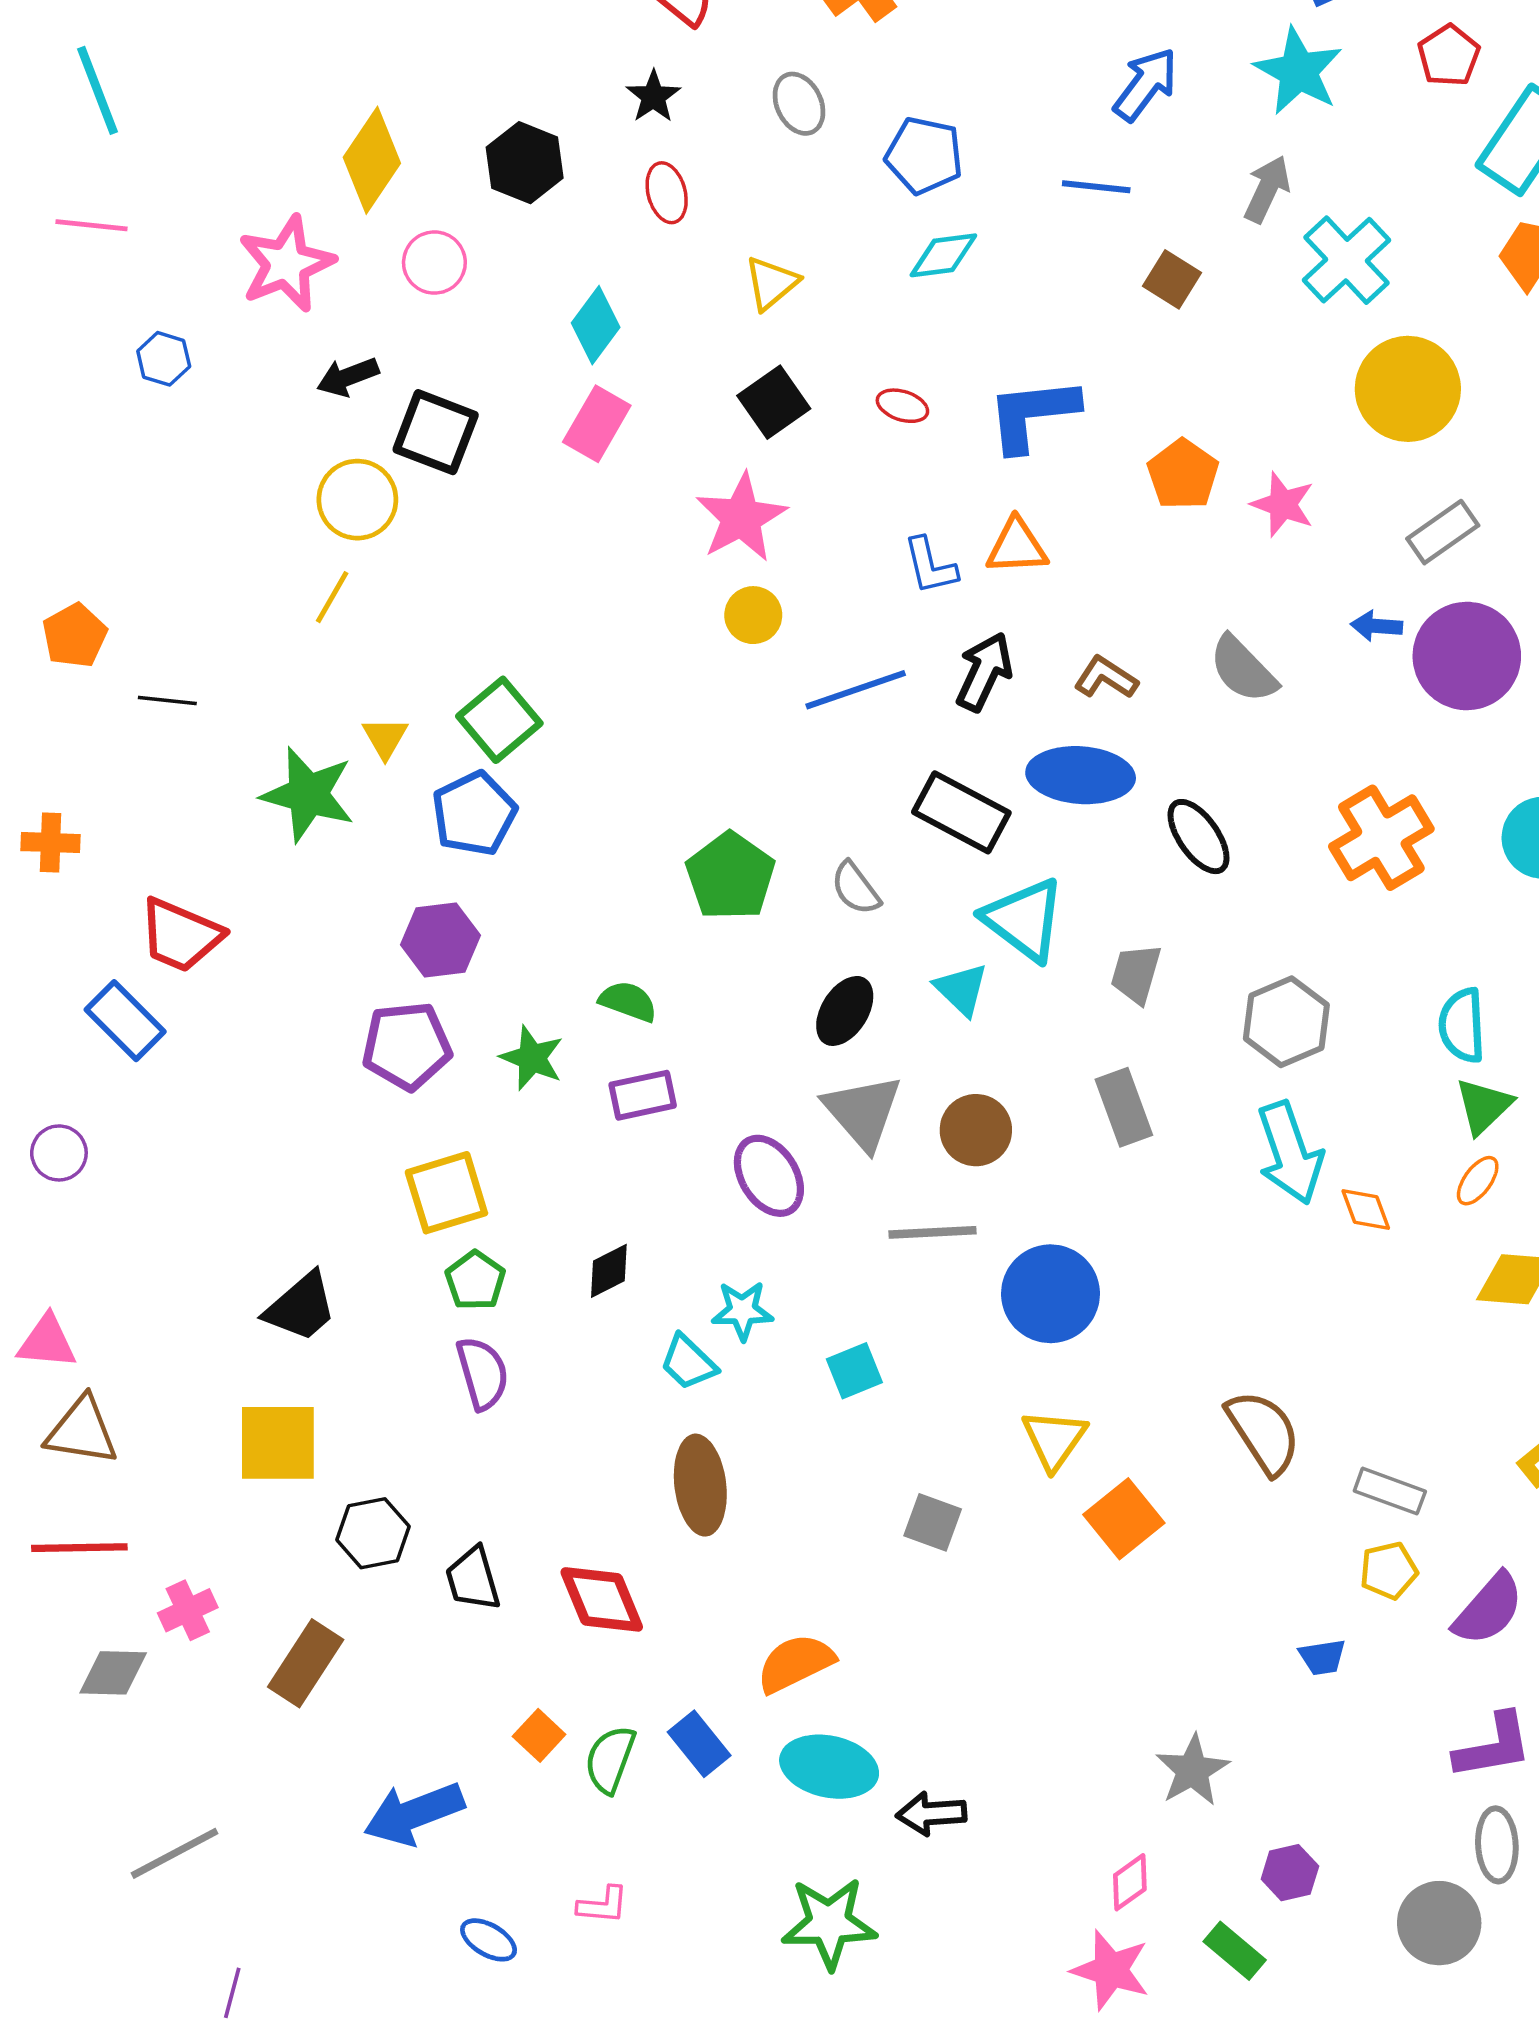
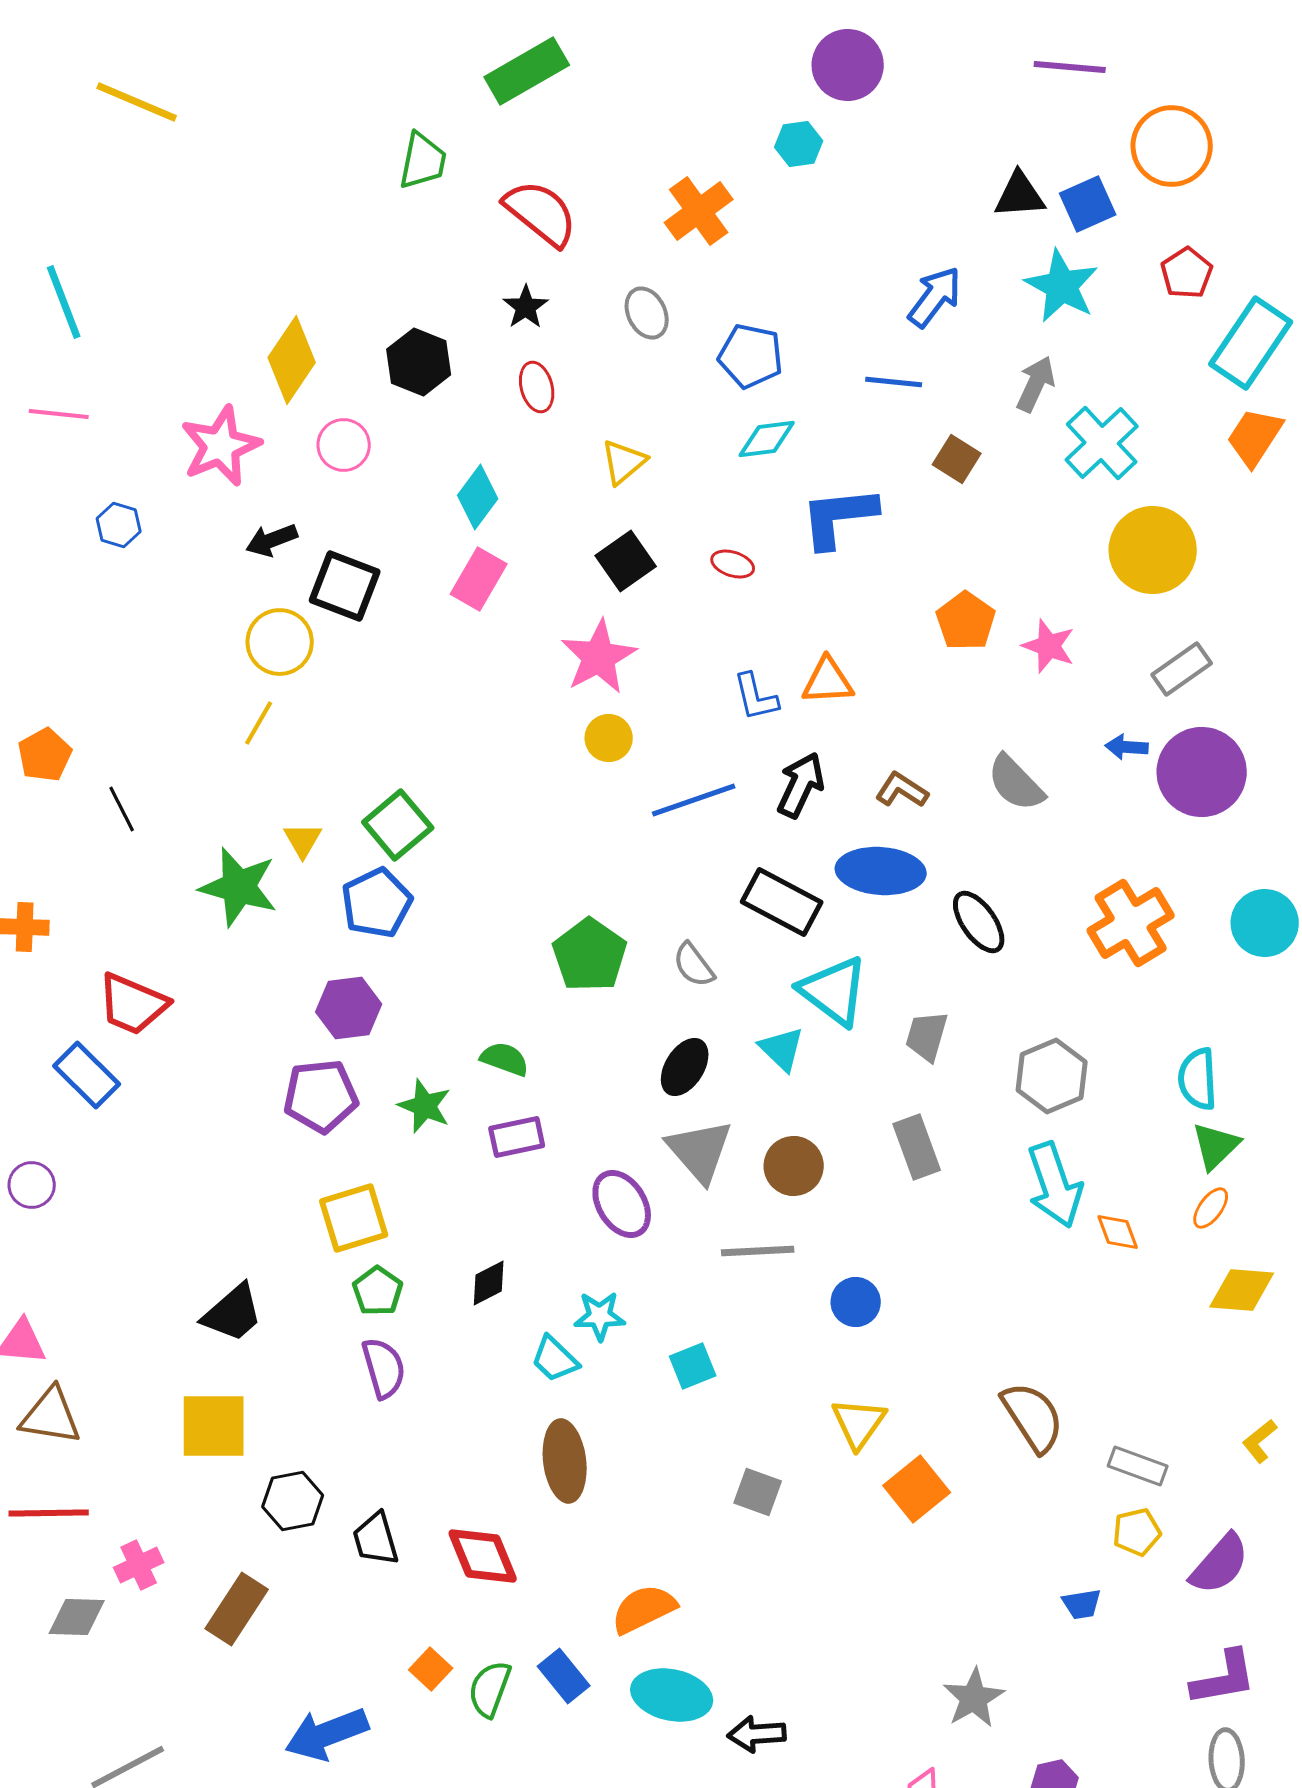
blue L-shape: (1032, 414) -> (839, 517), moved
black line: (167, 701) -> (122, 809), turned 57
blue circle: (1050, 1294) -> (856, 1302), size x0.6

